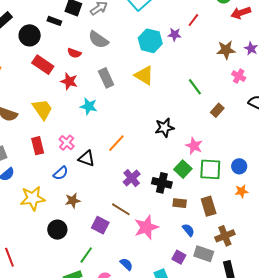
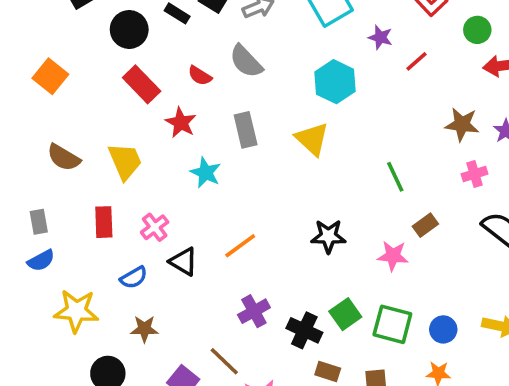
purple star: (175, 34) -> (380, 37), moved
pink cross: (239, 76) -> (475, 174), turned 32
pink star: (194, 146) -> (393, 256), moved, turned -30

